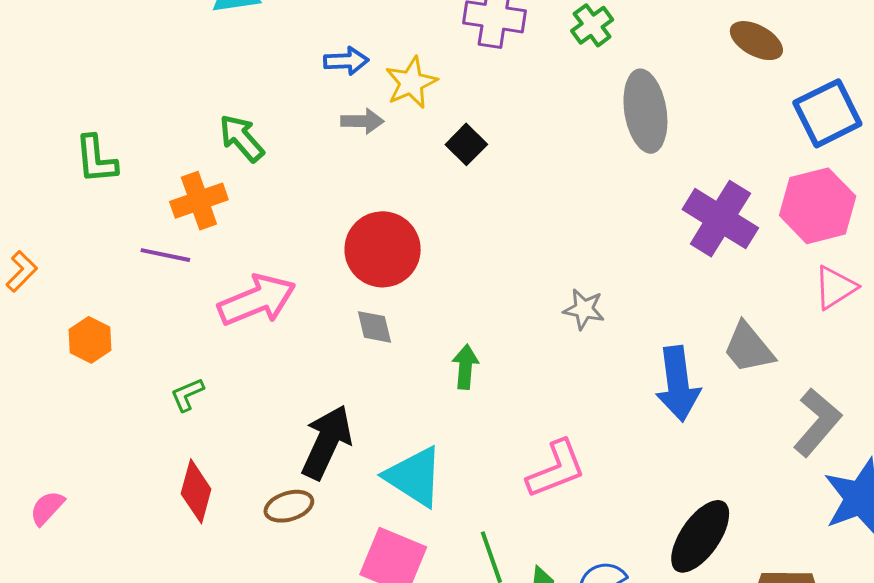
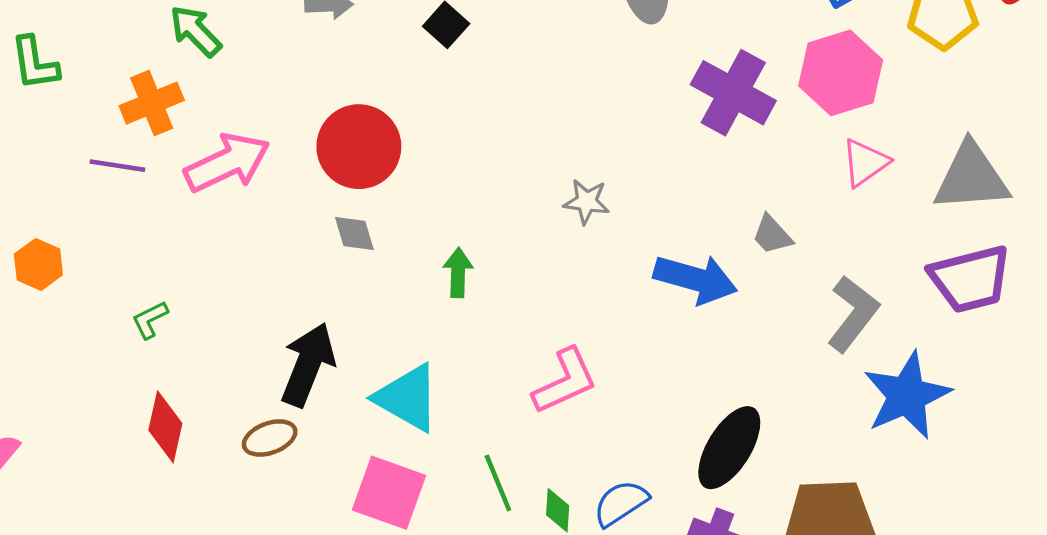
pink arrow: (257, 300) -> (227, 163), moved
gray trapezoid: (749, 348) -> (772, 235), size x0.7
blue arrow: (678, 384) -> (695, 279), turned -64

